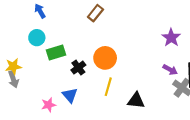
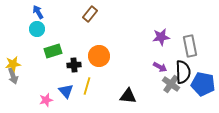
cyan circle: (37, 38) -> (37, 29), moved
purple star: (171, 38) -> (161, 37), turned 30
black cross: (78, 68) -> (74, 65), turned 32
yellow line: (108, 87) -> (87, 86), moved

